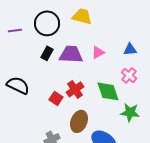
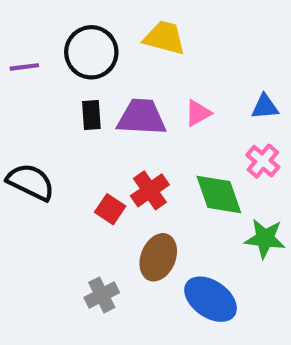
black rectangle: (47, 53) -> (91, 115), turned -32

